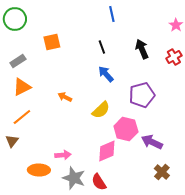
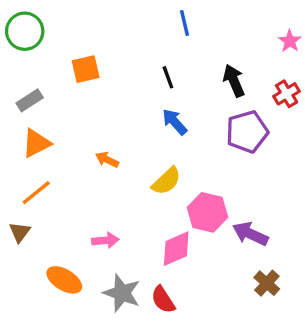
purple pentagon: (142, 95) -> (247, 132), moved
pink arrow: (63, 155) -> (105, 240), moved
orange ellipse: (39, 170) -> (64, 280), turned 30

